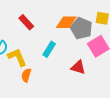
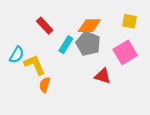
gray pentagon: (81, 28) -> (88, 44), moved
cyan rectangle: (49, 49) -> (66, 45), moved

